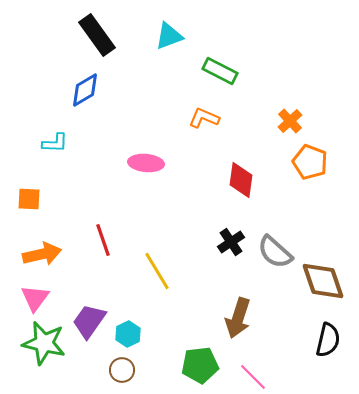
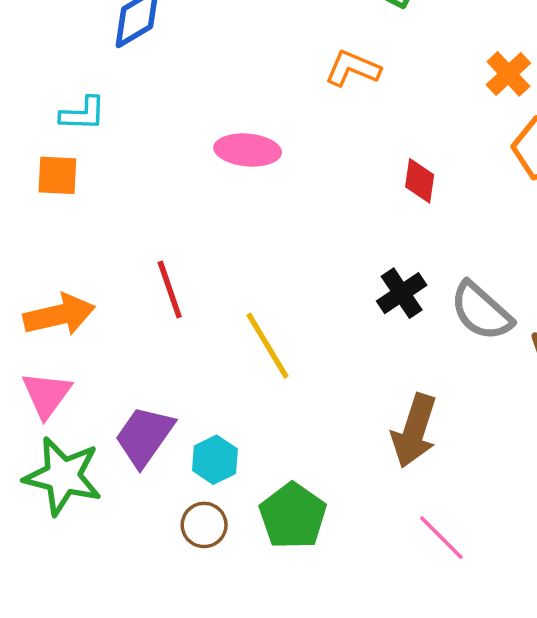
red diamond: (241, 180) -> (420, 181), size x0.7
orange square: (29, 199) -> (57, 175), moved
green pentagon: (200, 365) -> (293, 516), moved, turned -30

